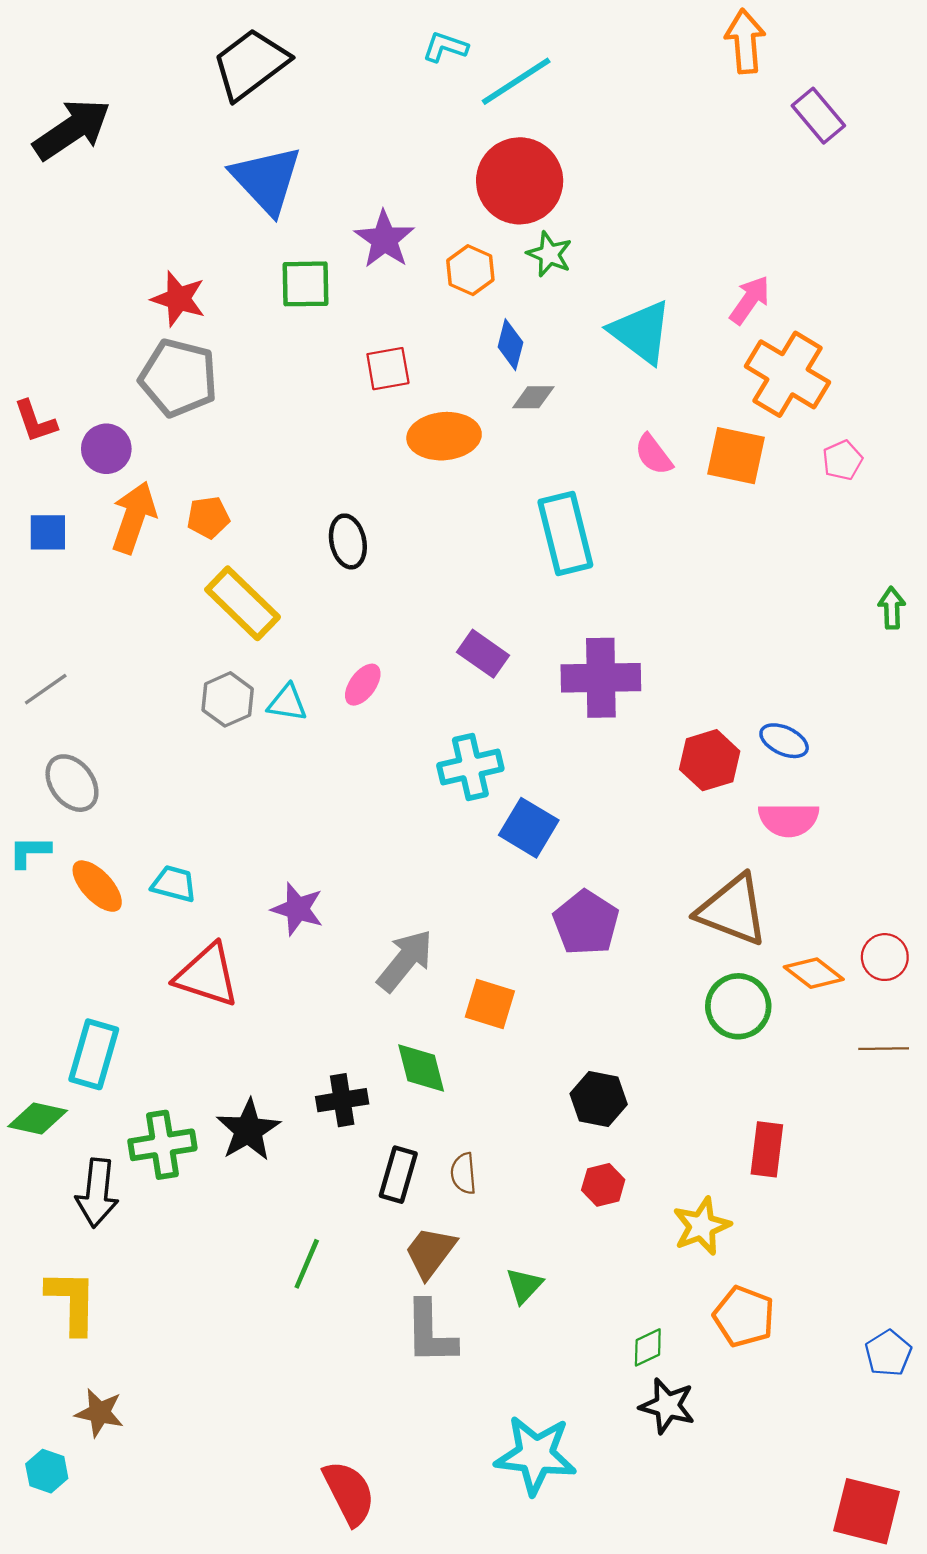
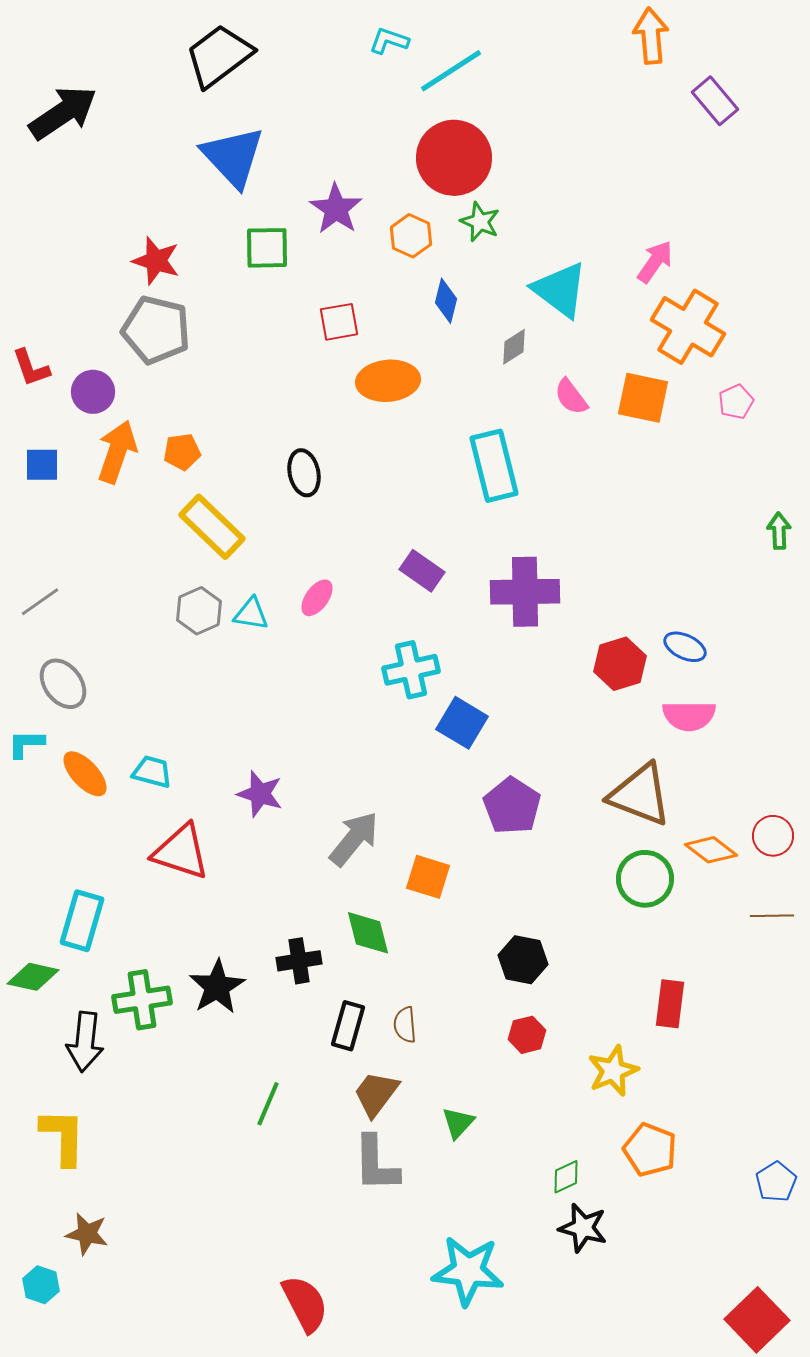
gray diamond: (533, 397) -> (514, 347), moved, turned -33
red square: (866, 1511) -> (757, 1320), turned 32

